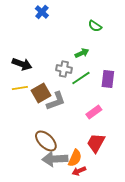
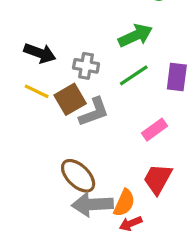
green arrow: (82, 53) -> (135, 36), size x1.5
gray cross: (64, 69) -> (86, 66), moved
yellow line: (20, 88) -> (37, 91), turned 35

